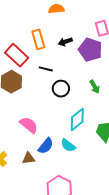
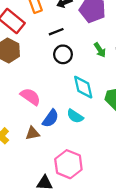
black line: (46, 69) -> (56, 32), moved, turned -32
cyan diamond: (77, 120) -> (83, 87), turned -60

